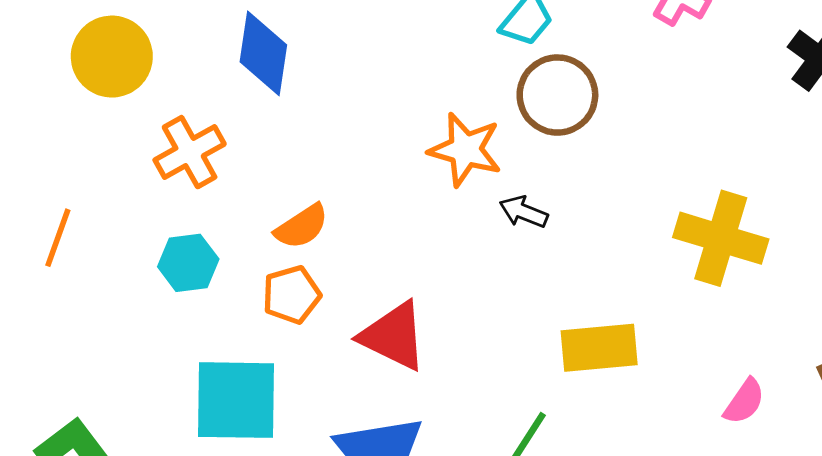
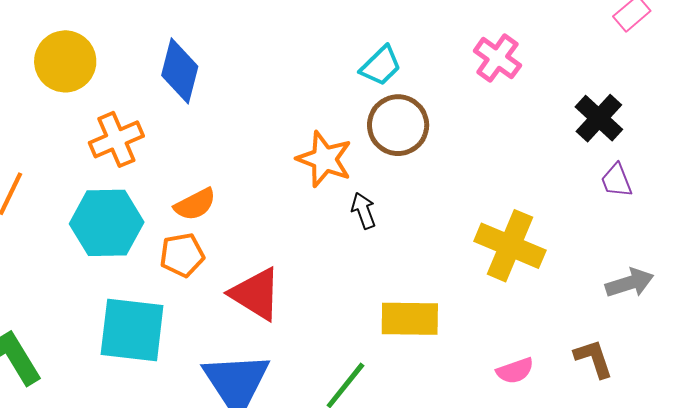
black arrow: (524, 212) -> (363, 211), turned 42
cyan hexagon: (188, 263) -> (107, 223), size x1.6
pink semicircle: (744, 401) -> (515, 371), turned 30

